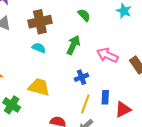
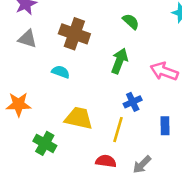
brown cross: (40, 22) -> (74, 34), turned 35
cyan semicircle: (39, 48) -> (61, 72), moved
yellow line: (85, 104) -> (118, 130), moved

